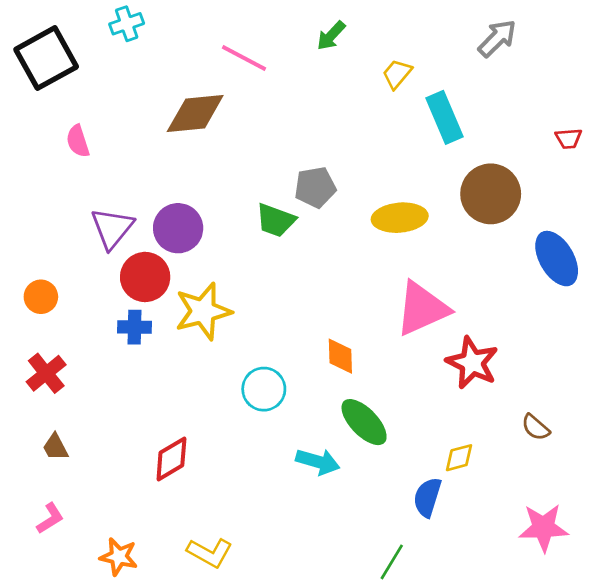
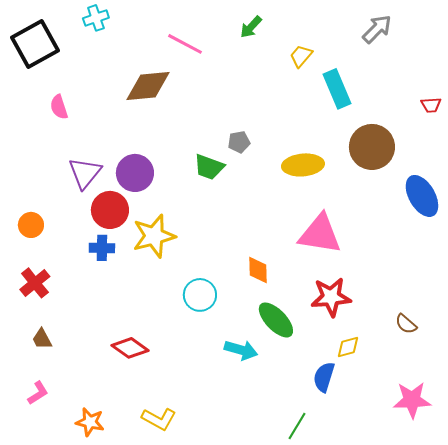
gray pentagon: (315, 187) -> (239, 142), size x0.7
pink triangle: (422, 309) -> (320, 234), turned 33
red star: (472, 363) -> (331, 297), moved, turned -30
red diamond: (171, 459) -> (130, 348), turned 66

